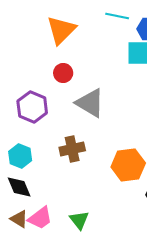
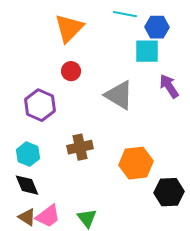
gray triangle: (90, 103) -> (119, 95), moved

